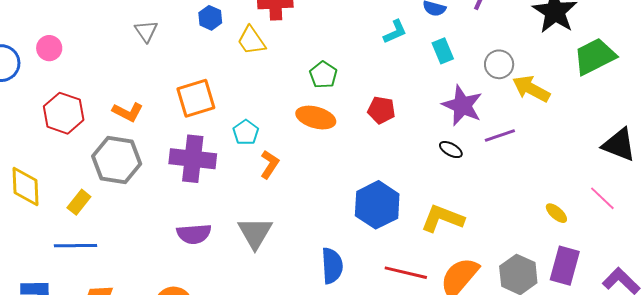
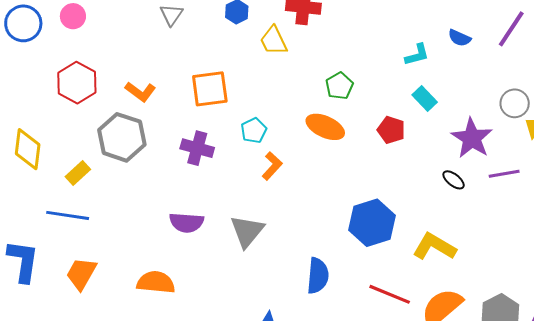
cyan rectangle: (443, 51) -> (425, 98), moved, turned -30
purple cross: (193, 159) -> (197, 148), size x0.7

